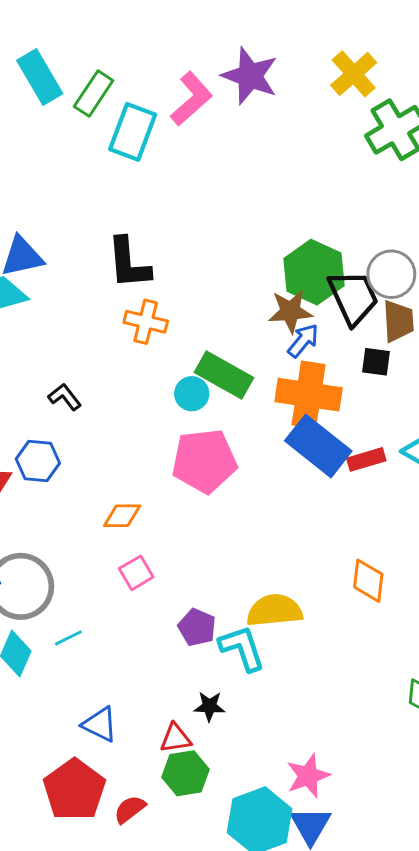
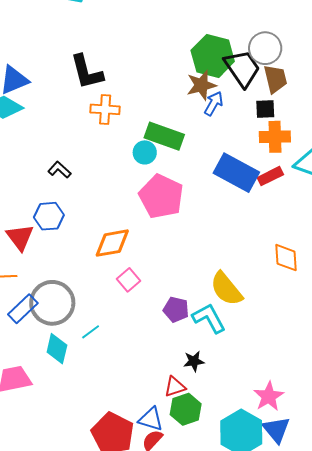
orange cross: (309, 395) -> (275, 137), moved, size x0.7
pink pentagon: (204, 461) -> (161, 196), turned -30
orange diamond: (122, 516) -> (112, 243), size x1.4
yellow semicircle: (275, 611) -> (226, 289), turned -114
blue triangle: (100, 724) -> (151, 419), moved

